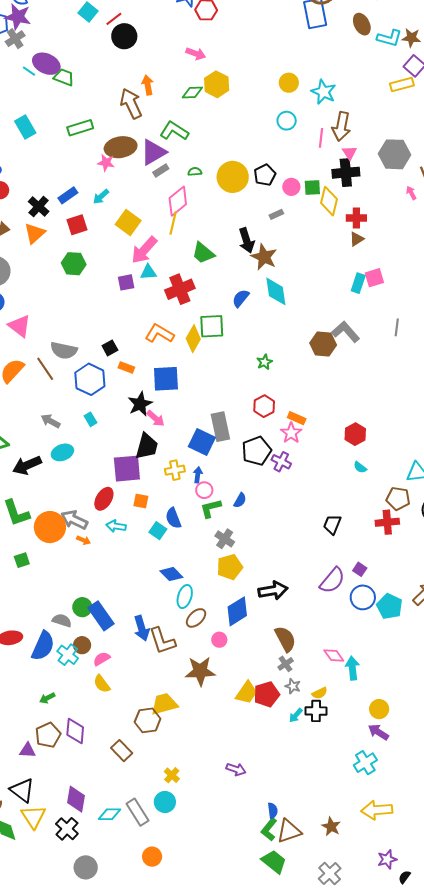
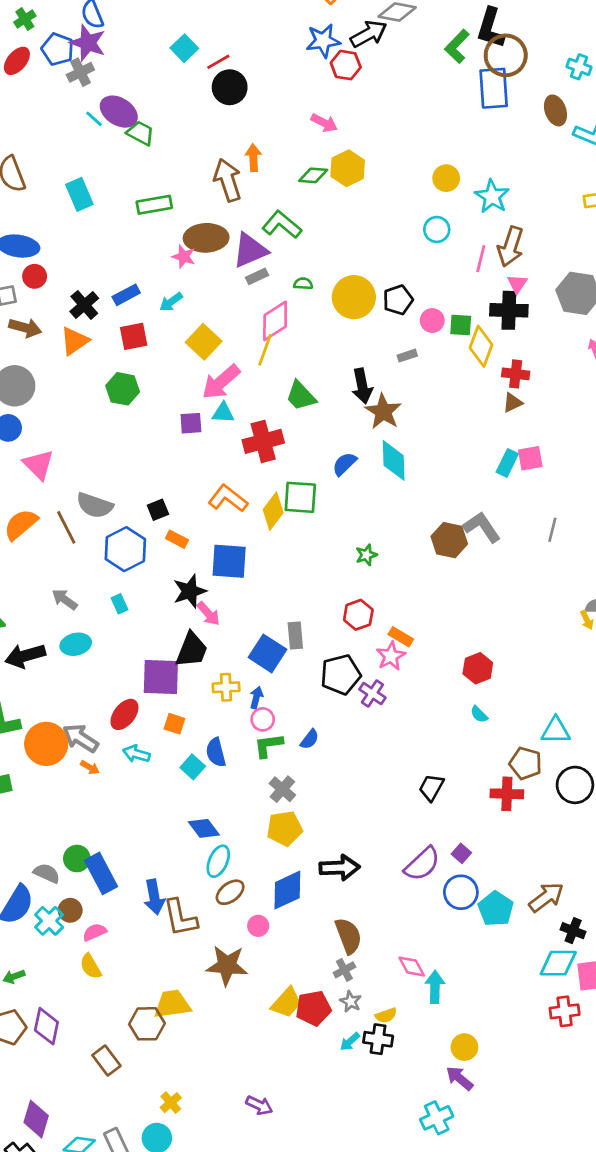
gray rectangle: (220, 427) -> (295, 636), size x0.7

